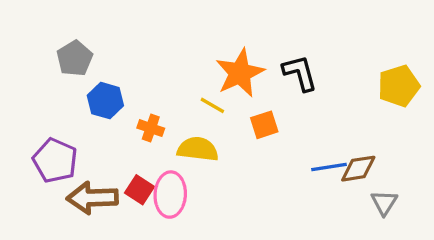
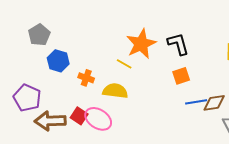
orange square: (264, 125) -> (181, 76), moved
pink ellipse: (170, 195) -> (98, 119), turned -60

